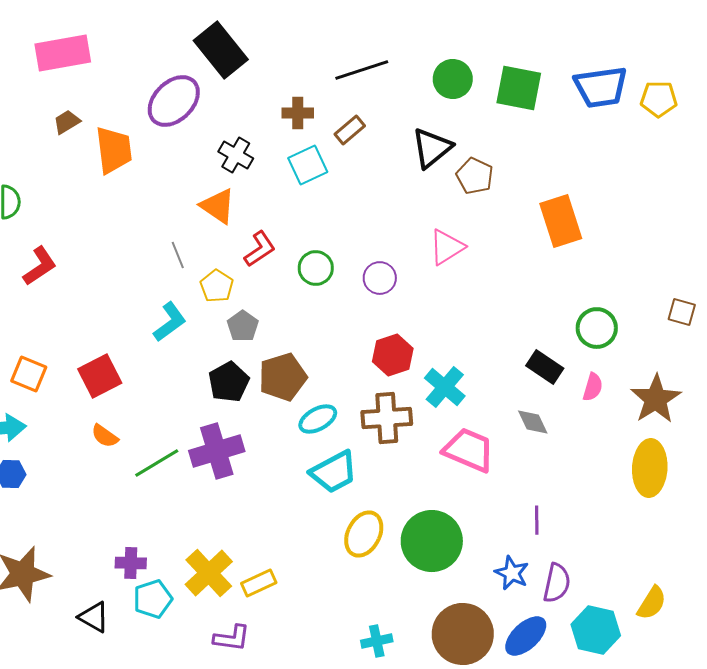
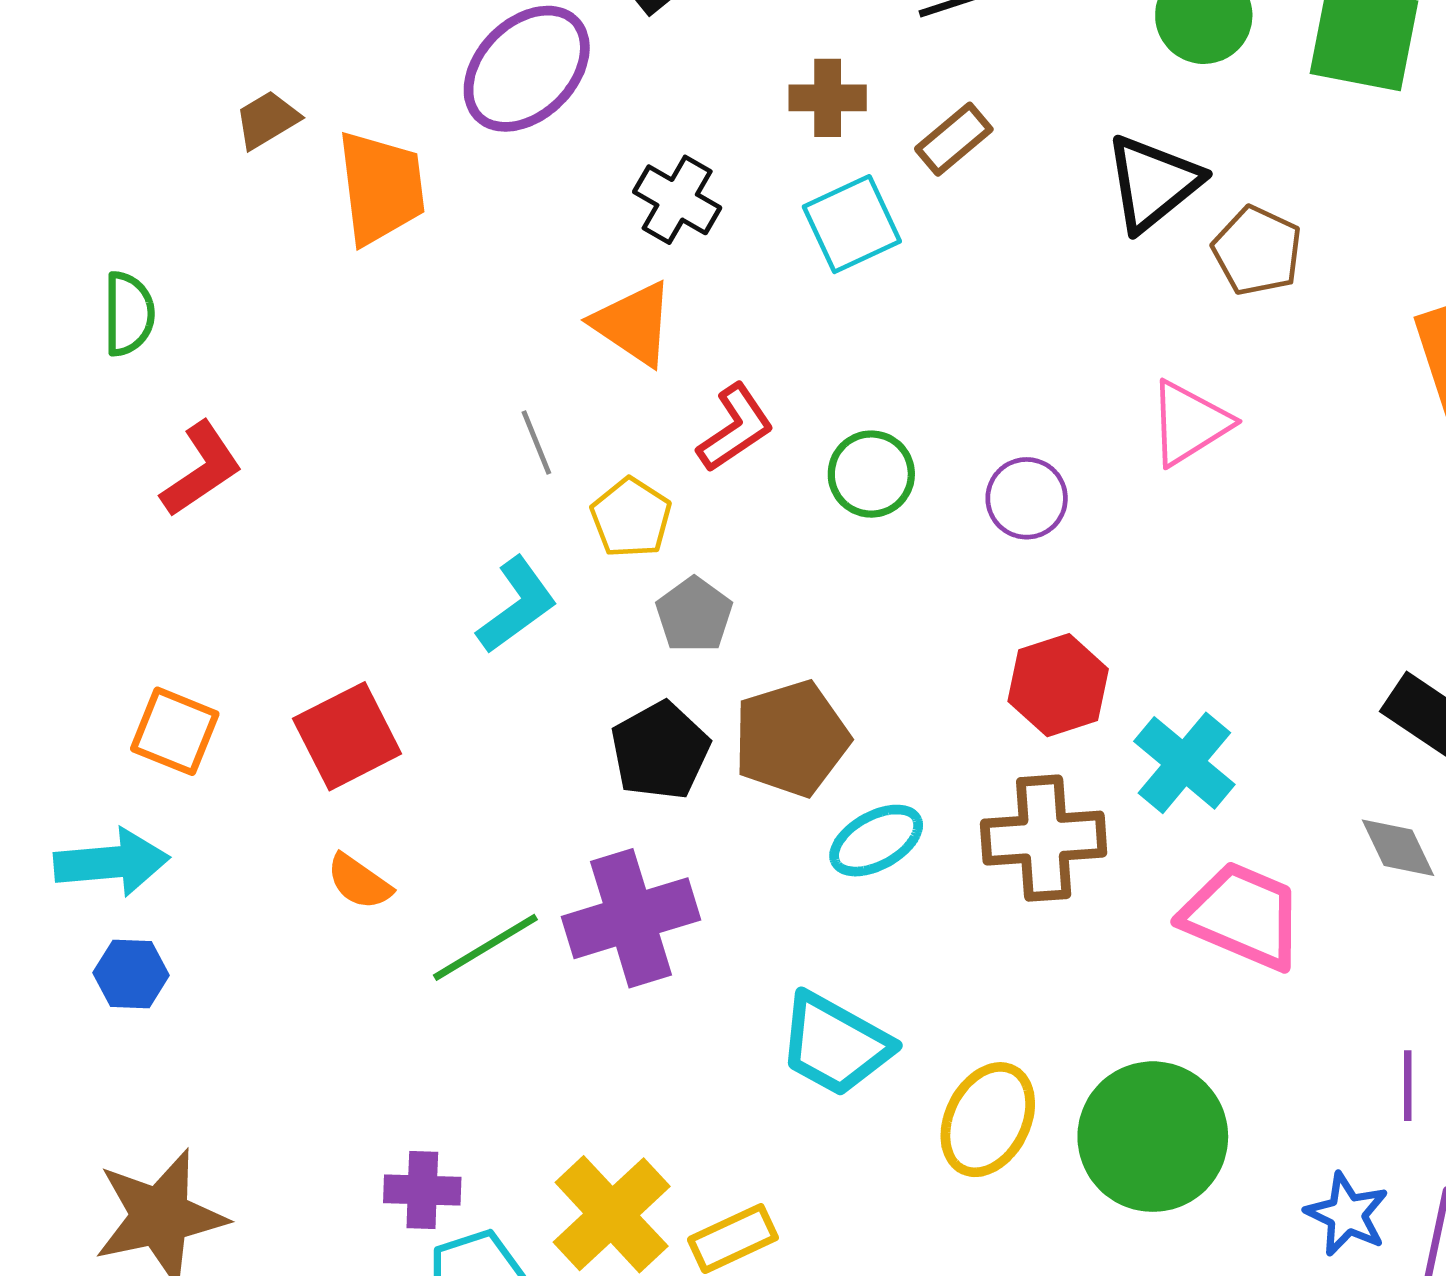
cyan trapezoid: (334, 472) -> (835, 1044), moved, turned 57

